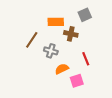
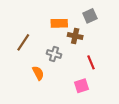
brown line: (32, 40) -> (23, 42), moved
orange semicircle: (62, 69) -> (38, 73), moved, turned 88

